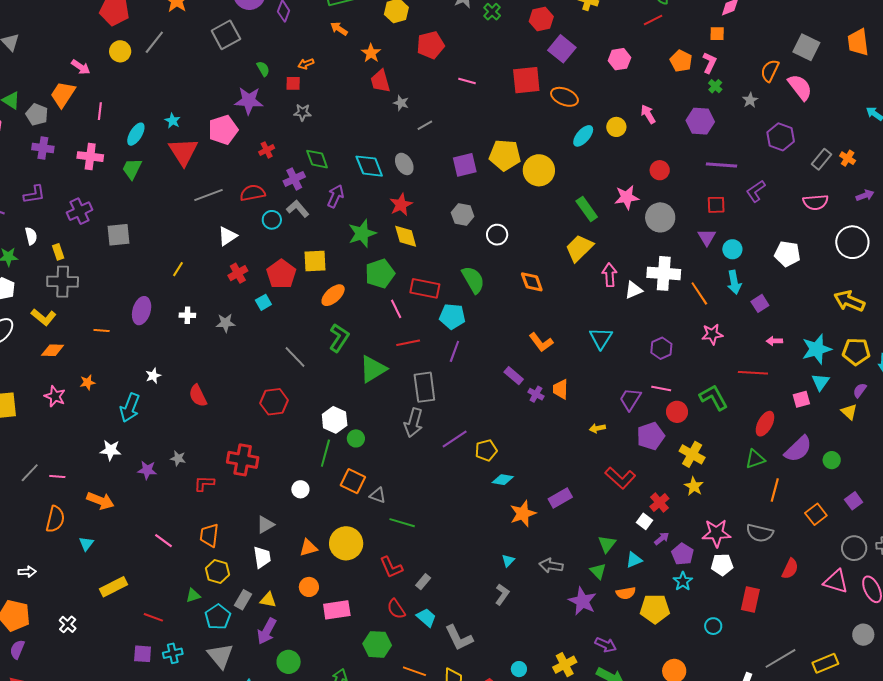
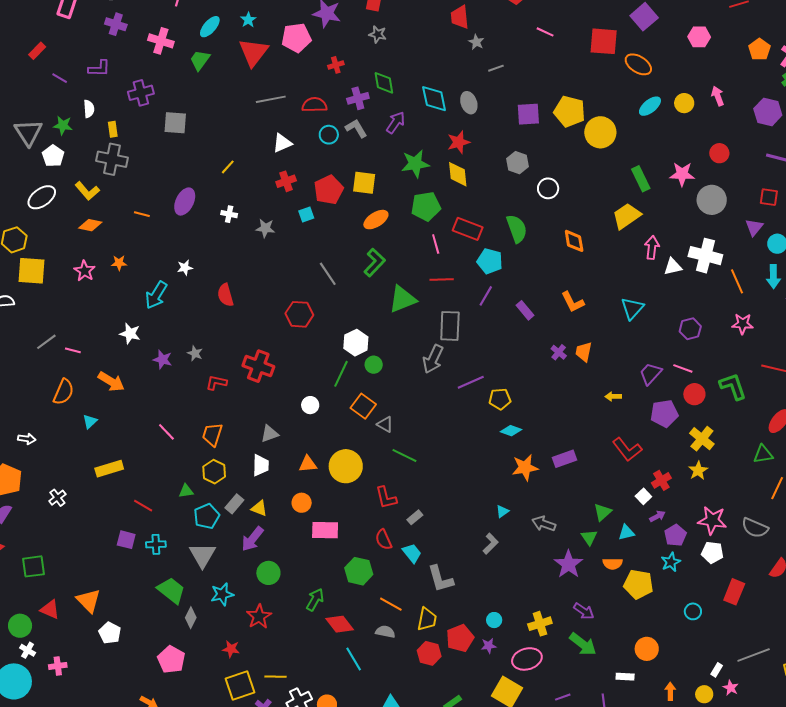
purple rectangle: (514, 376) -> (525, 310), moved

